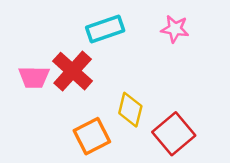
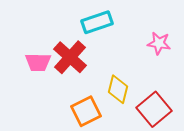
pink star: (175, 29) -> (159, 43), moved

